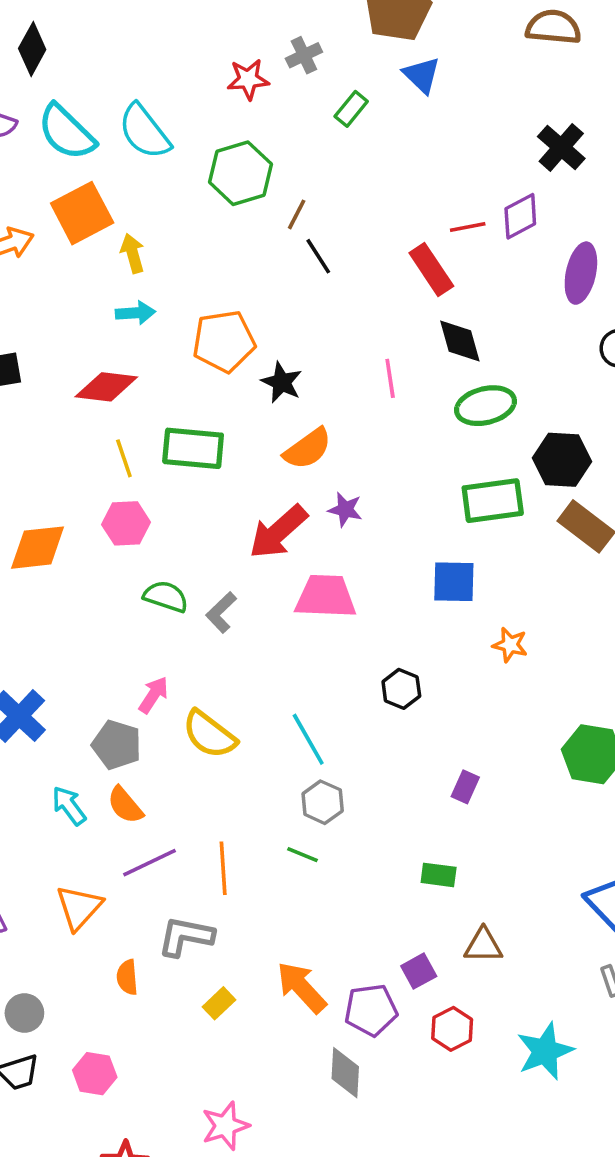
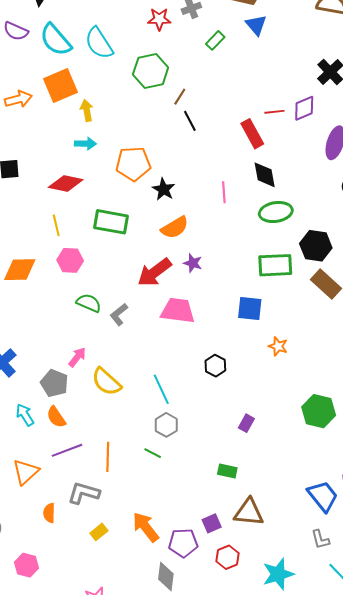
yellow line: (124, 458) -> (56, 225), moved
brown triangle: (483, 945) -> (249, 512), size x1.4

